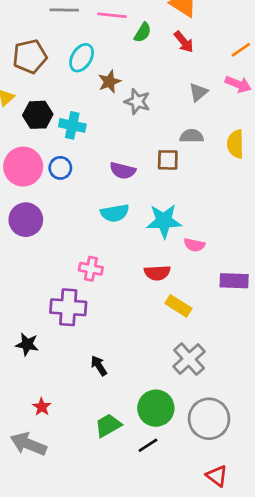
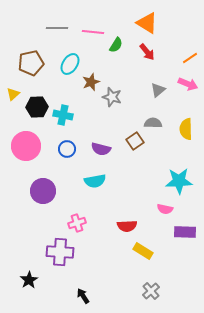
brown square: (168, 160) -> (135, 141), turned -36
blue circle: (60, 168) -> (67, 149), moved
purple circle: (26, 220) -> (43, 191), moved
cyan star: (164, 221) -> (179, 181), moved
pink semicircle: (194, 245) -> (165, 209), moved
pink cross: (91, 269) -> (77, 223), turned -30
black star: (27, 344) -> (29, 280), turned 30
gray cross: (189, 359) -> (151, 291), size x0.7

